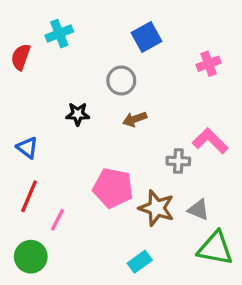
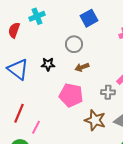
blue triangle: (27, 148) -> (18, 69), moved, size x1.6
pink pentagon: (113, 188) -> (71, 95), moved

